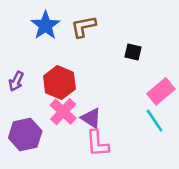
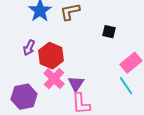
purple arrow: (16, 81) -> (29, 48), moved
purple triangle: (91, 118) -> (76, 84), turned 30

